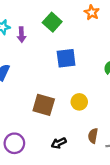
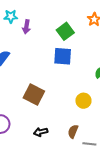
green square: (52, 22) -> (65, 31), moved
yellow circle: (79, 102) -> (83, 101), moved

